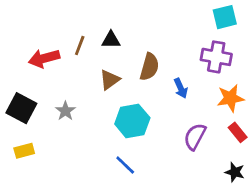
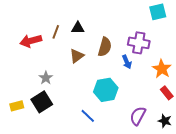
purple cross: (216, 57) -> (139, 43), moved
orange star: (230, 98) -> (162, 69), turned -30
black square: (21, 108) -> (42, 102), moved, turned 30
cyan hexagon: (132, 121) -> (106, 90), moved
purple semicircle: (195, 137) -> (138, 116), moved

